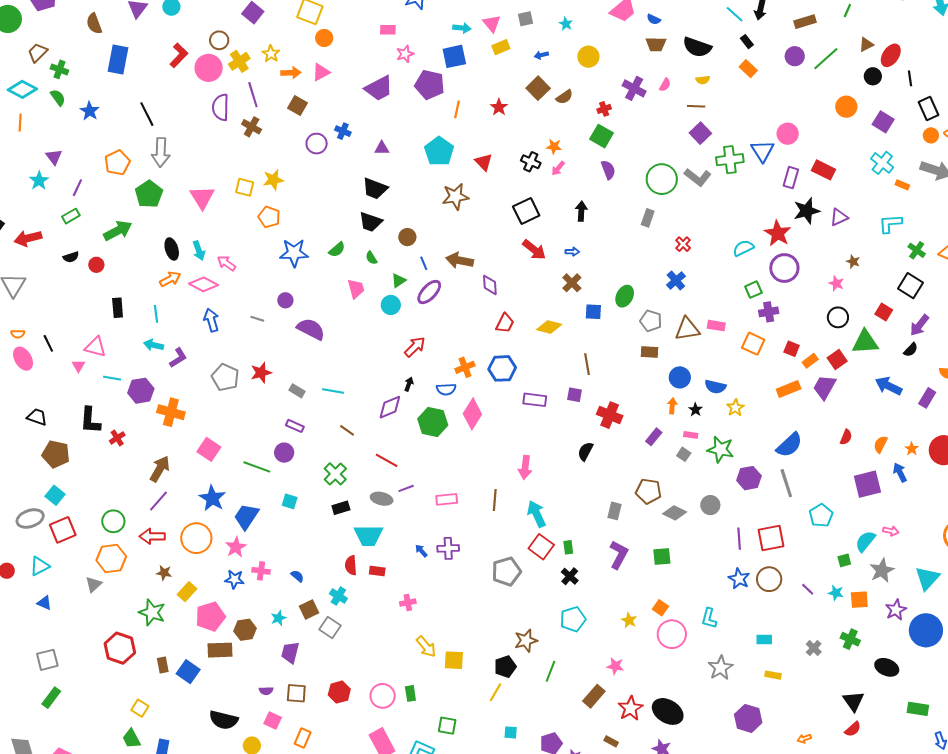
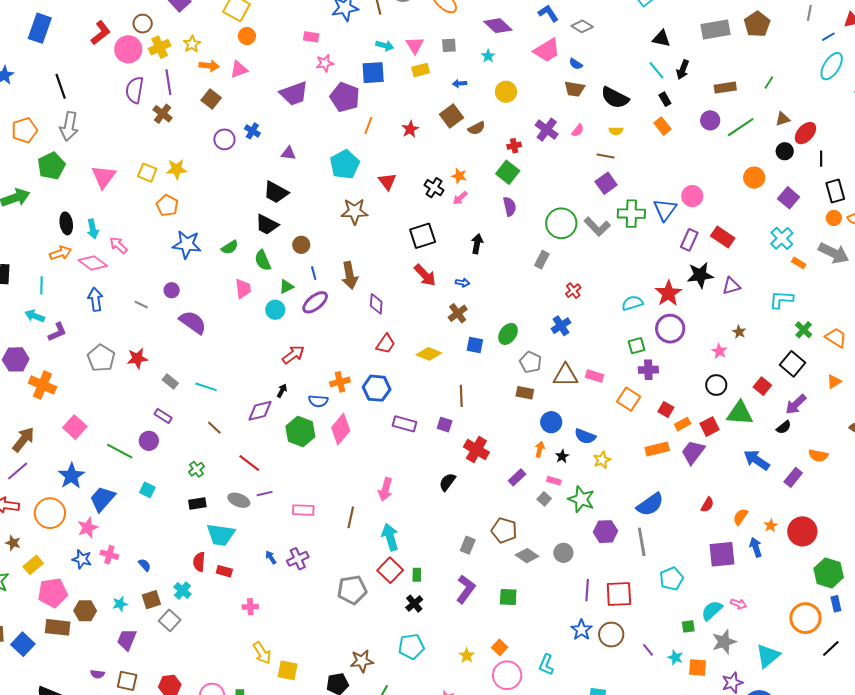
green semicircle: (371, 258) -> (263, 260), size x1.5
brown arrow: (460, 260) -> (350, 275), turned -120
green cross: (335, 474) -> (196, 469), size x0.7
purple cross: (448, 548) -> (298, 559), turned -30

